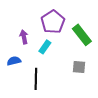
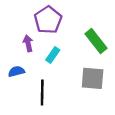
purple pentagon: (53, 22) -> (48, 20), moved
gray square: (79, 67) -> (93, 78), size x1.5

